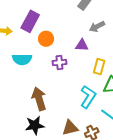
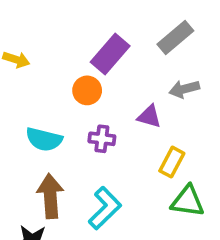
purple rectangle: (30, 21) -> (110, 54), moved
cyan semicircle: (22, 59) -> (44, 139), moved
cyan L-shape: (88, 97) -> (105, 208), moved

